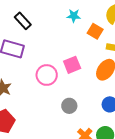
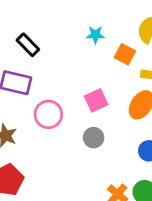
pink circle: (47, 75) -> (48, 114), moved
gray circle: (69, 106) -> (94, 138), moved

